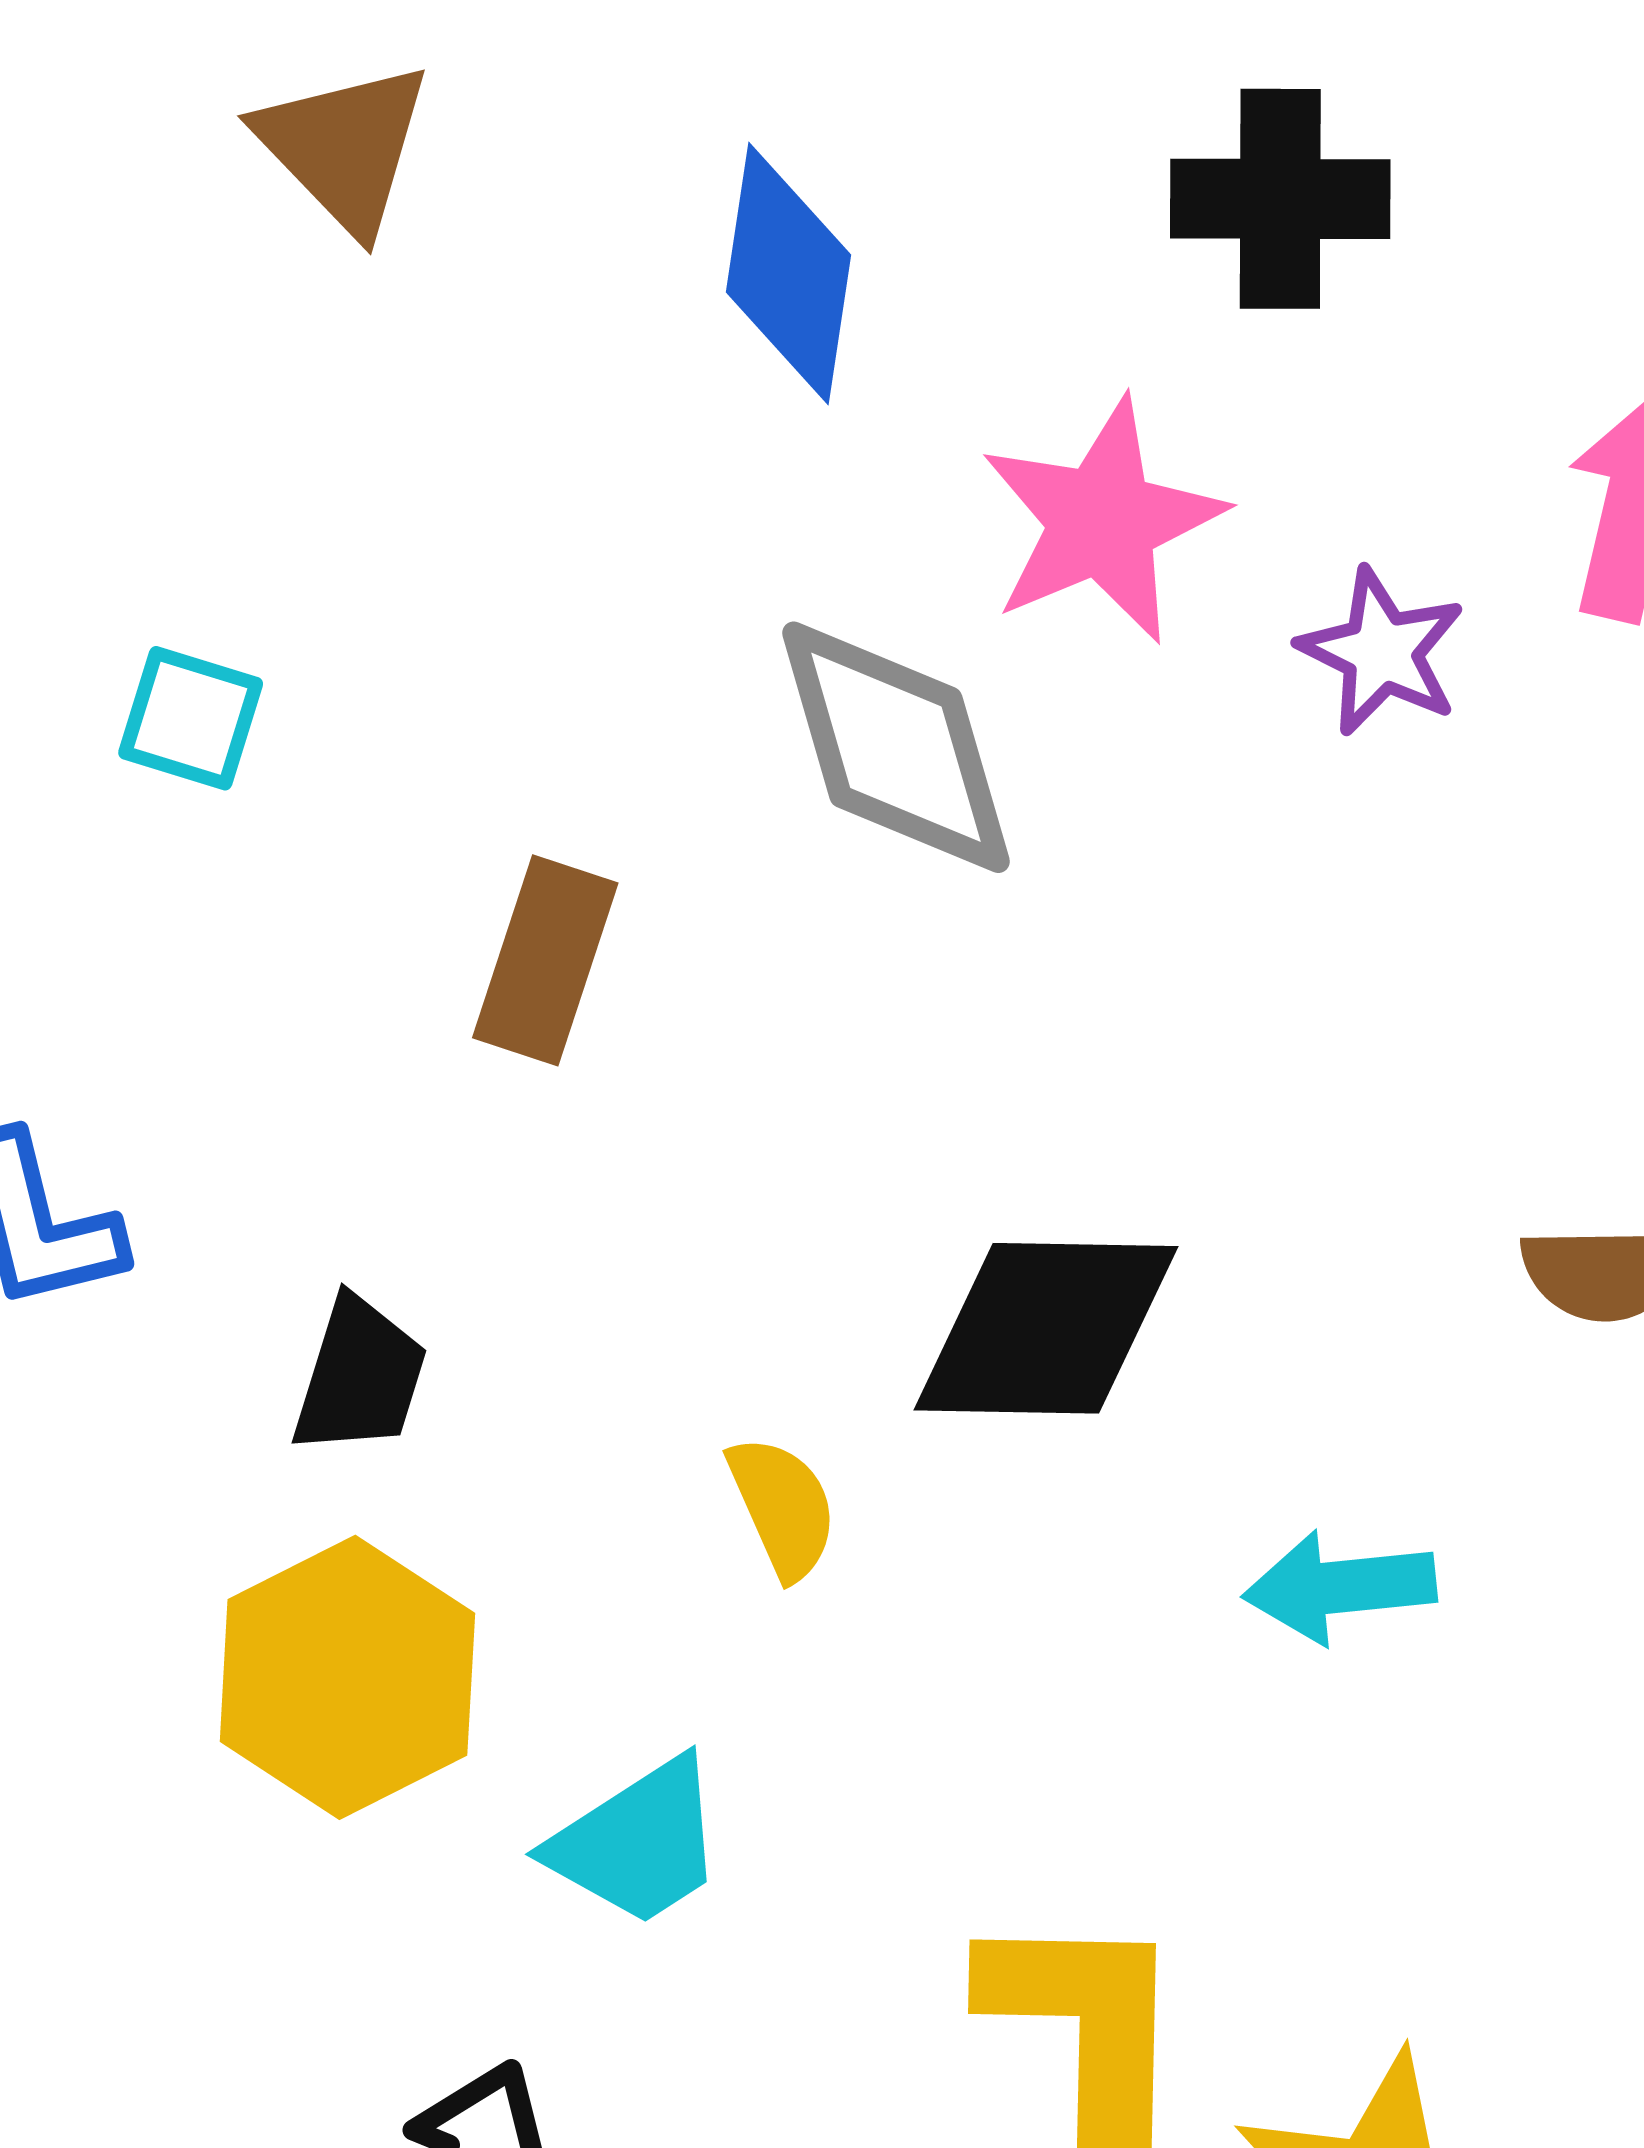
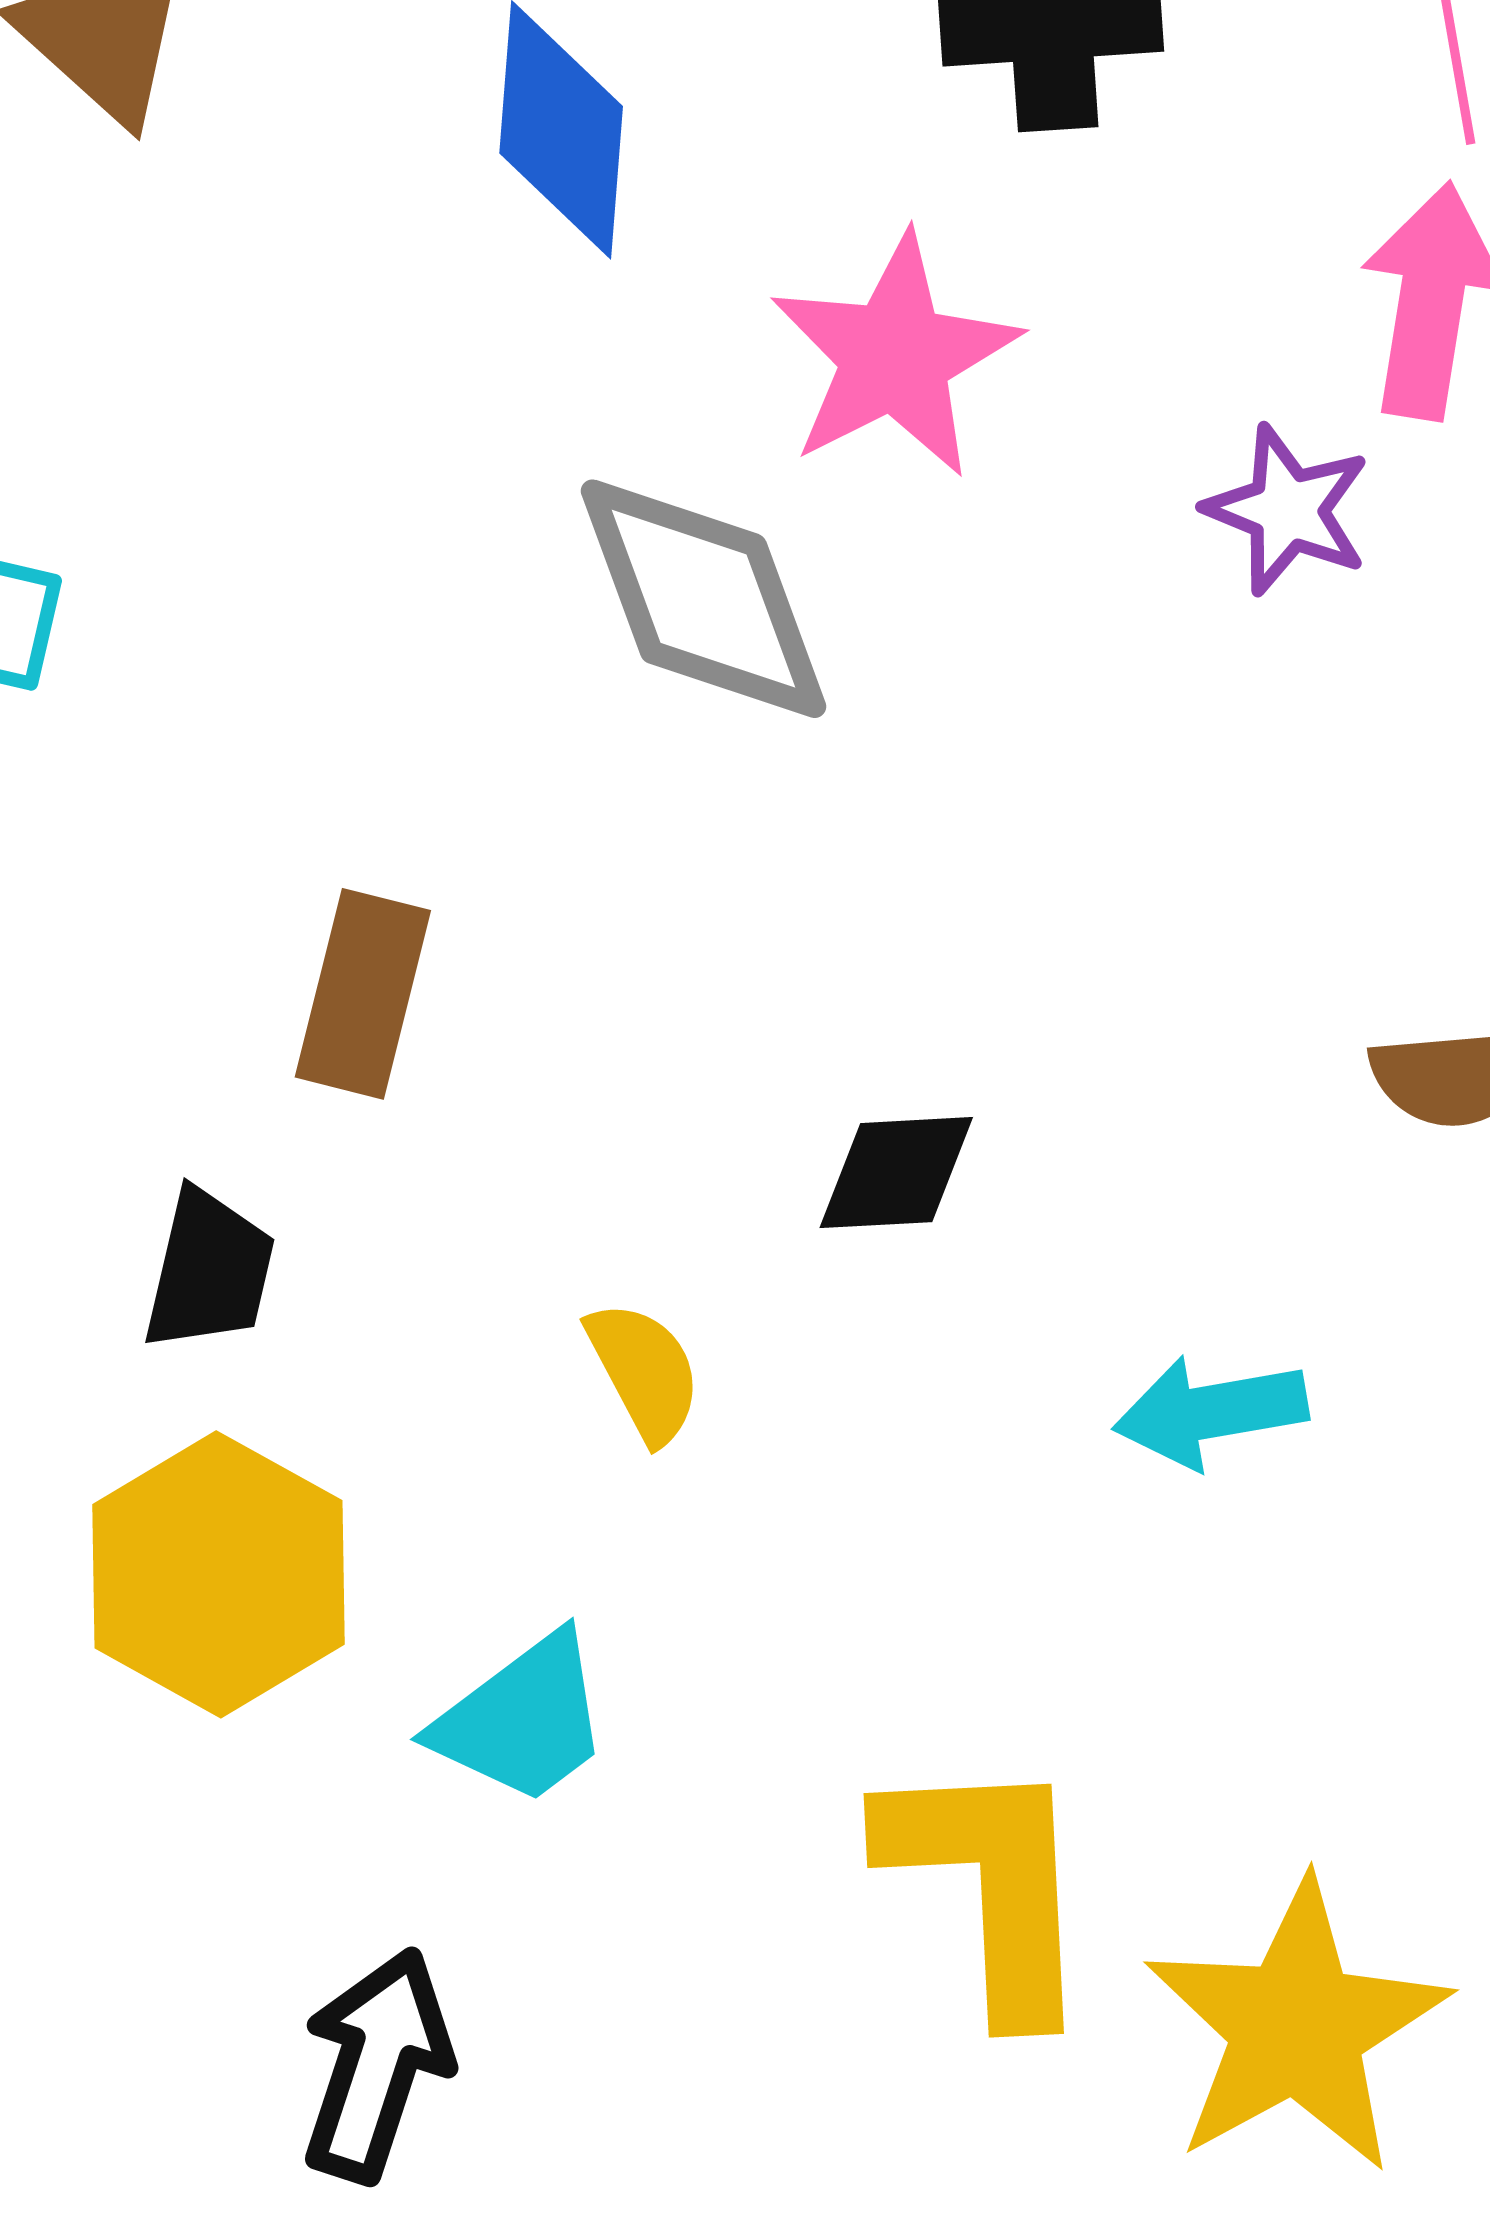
purple star: (1382, 652) -> (1287, 510), moved
brown rectangle: (545, 960) -> (363, 994), moved
black diamond: (1046, 1328) -> (896, 1173), size x0.6

